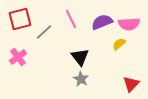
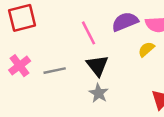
pink line: (71, 19) -> (89, 33), moved
gray line: (44, 32) -> (55, 71), moved, turned 30

